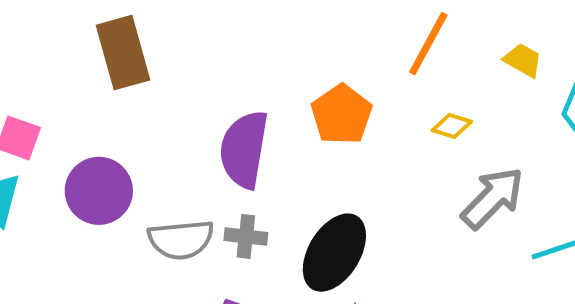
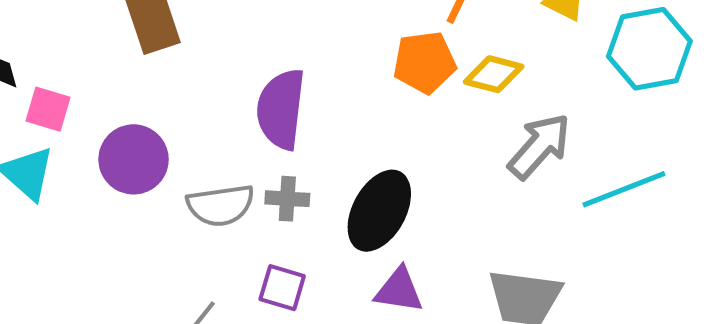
orange pentagon: (342, 115) -> (425, 62), moved, turned 30
yellow diamond: (452, 126) -> (494, 74), size x1.4

